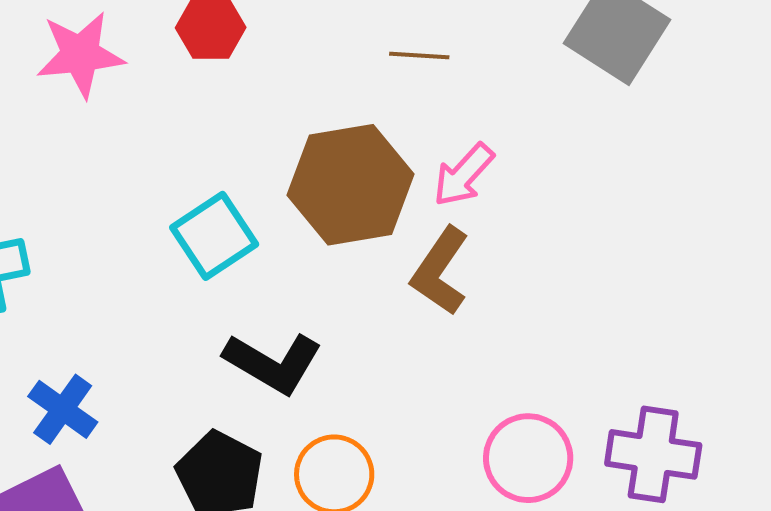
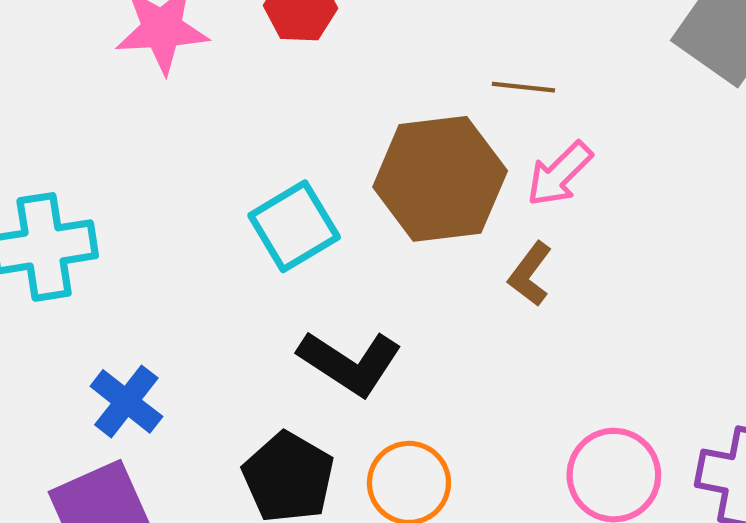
brown line: (419, 56) -> (523, 87), moved
brown L-shape: (440, 271) -> (530, 274), size x0.7

